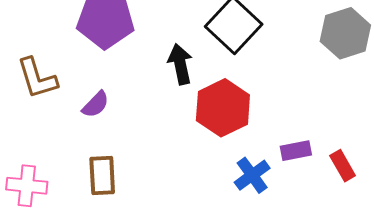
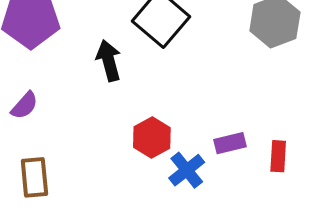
red hexagon: (223, 108) -> (152, 137), moved, size x0.7
red rectangle: (343, 166) -> (278, 156), turned 36

